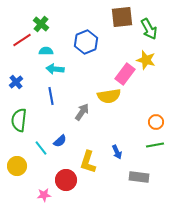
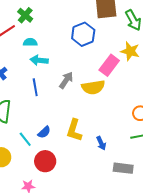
blue hexagon: (86, 42) -> (83, 34), moved
gray arrow: (82, 112) -> (66, 80), moved
yellow L-shape: (88, 162) -> (74, 130), moved
red circle: (66, 180) -> (45, 161), moved

